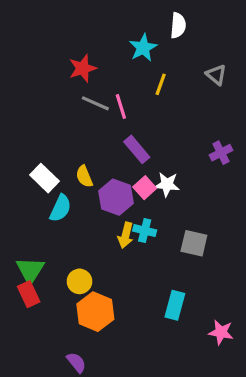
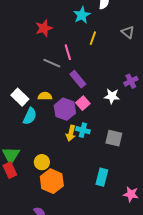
gray line: (95, 103) -> (52, 63), moved
yellow semicircle: (84, 176) -> (45, 96), turned 112
white star: (167, 184) -> (112, 96), moved

